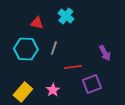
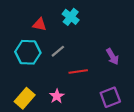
gray line: (54, 48) -> (58, 51), turned 32
purple square: (92, 84) -> (110, 97), moved

